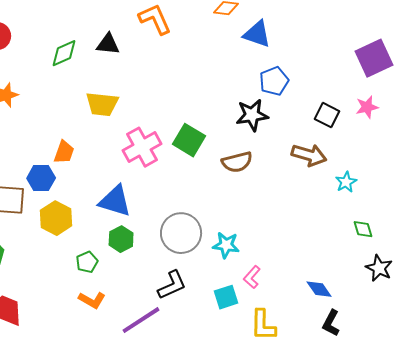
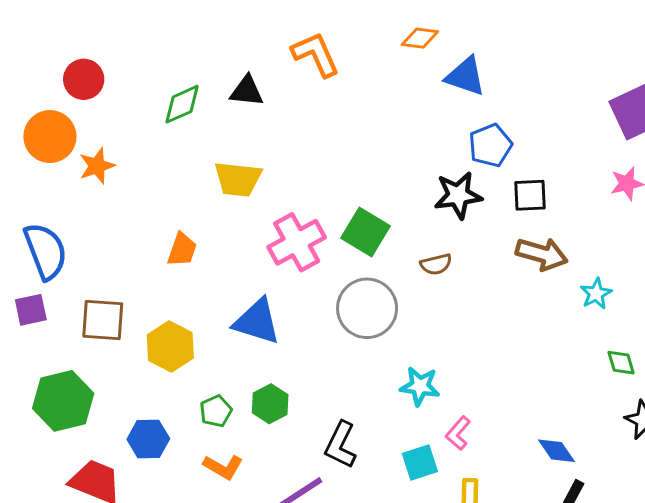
black square: (327, 115) -> (530, 195), moved, turned -30
brown semicircle: (237, 162) -> (436, 264), size x0.7
blue hexagon: (41, 178) -> (148, 439), moved
gray circle: (181, 233) -> (367, 308), moved
green hexagon: (121, 239) -> (270, 404), moved
black L-shape: (172, 285) -> (341, 445), turned 140

